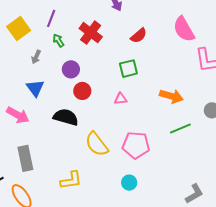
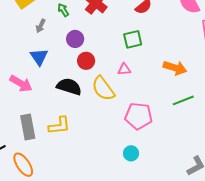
yellow semicircle: (97, 144) -> (103, 89), moved
yellow L-shape: (71, 180) -> (59, 126), moved

